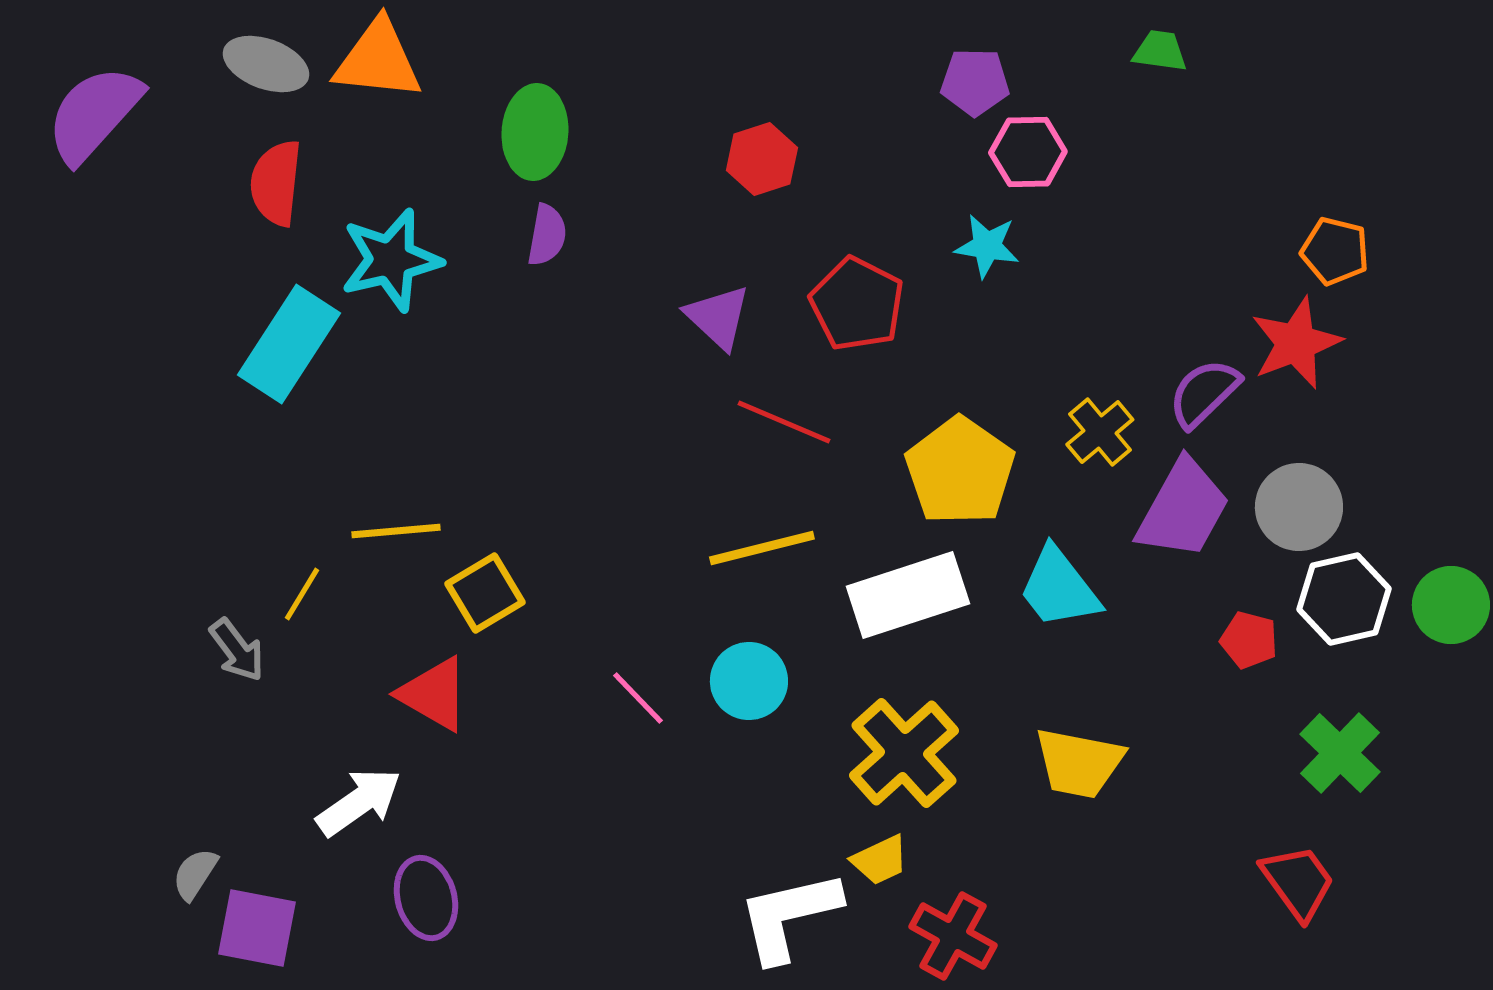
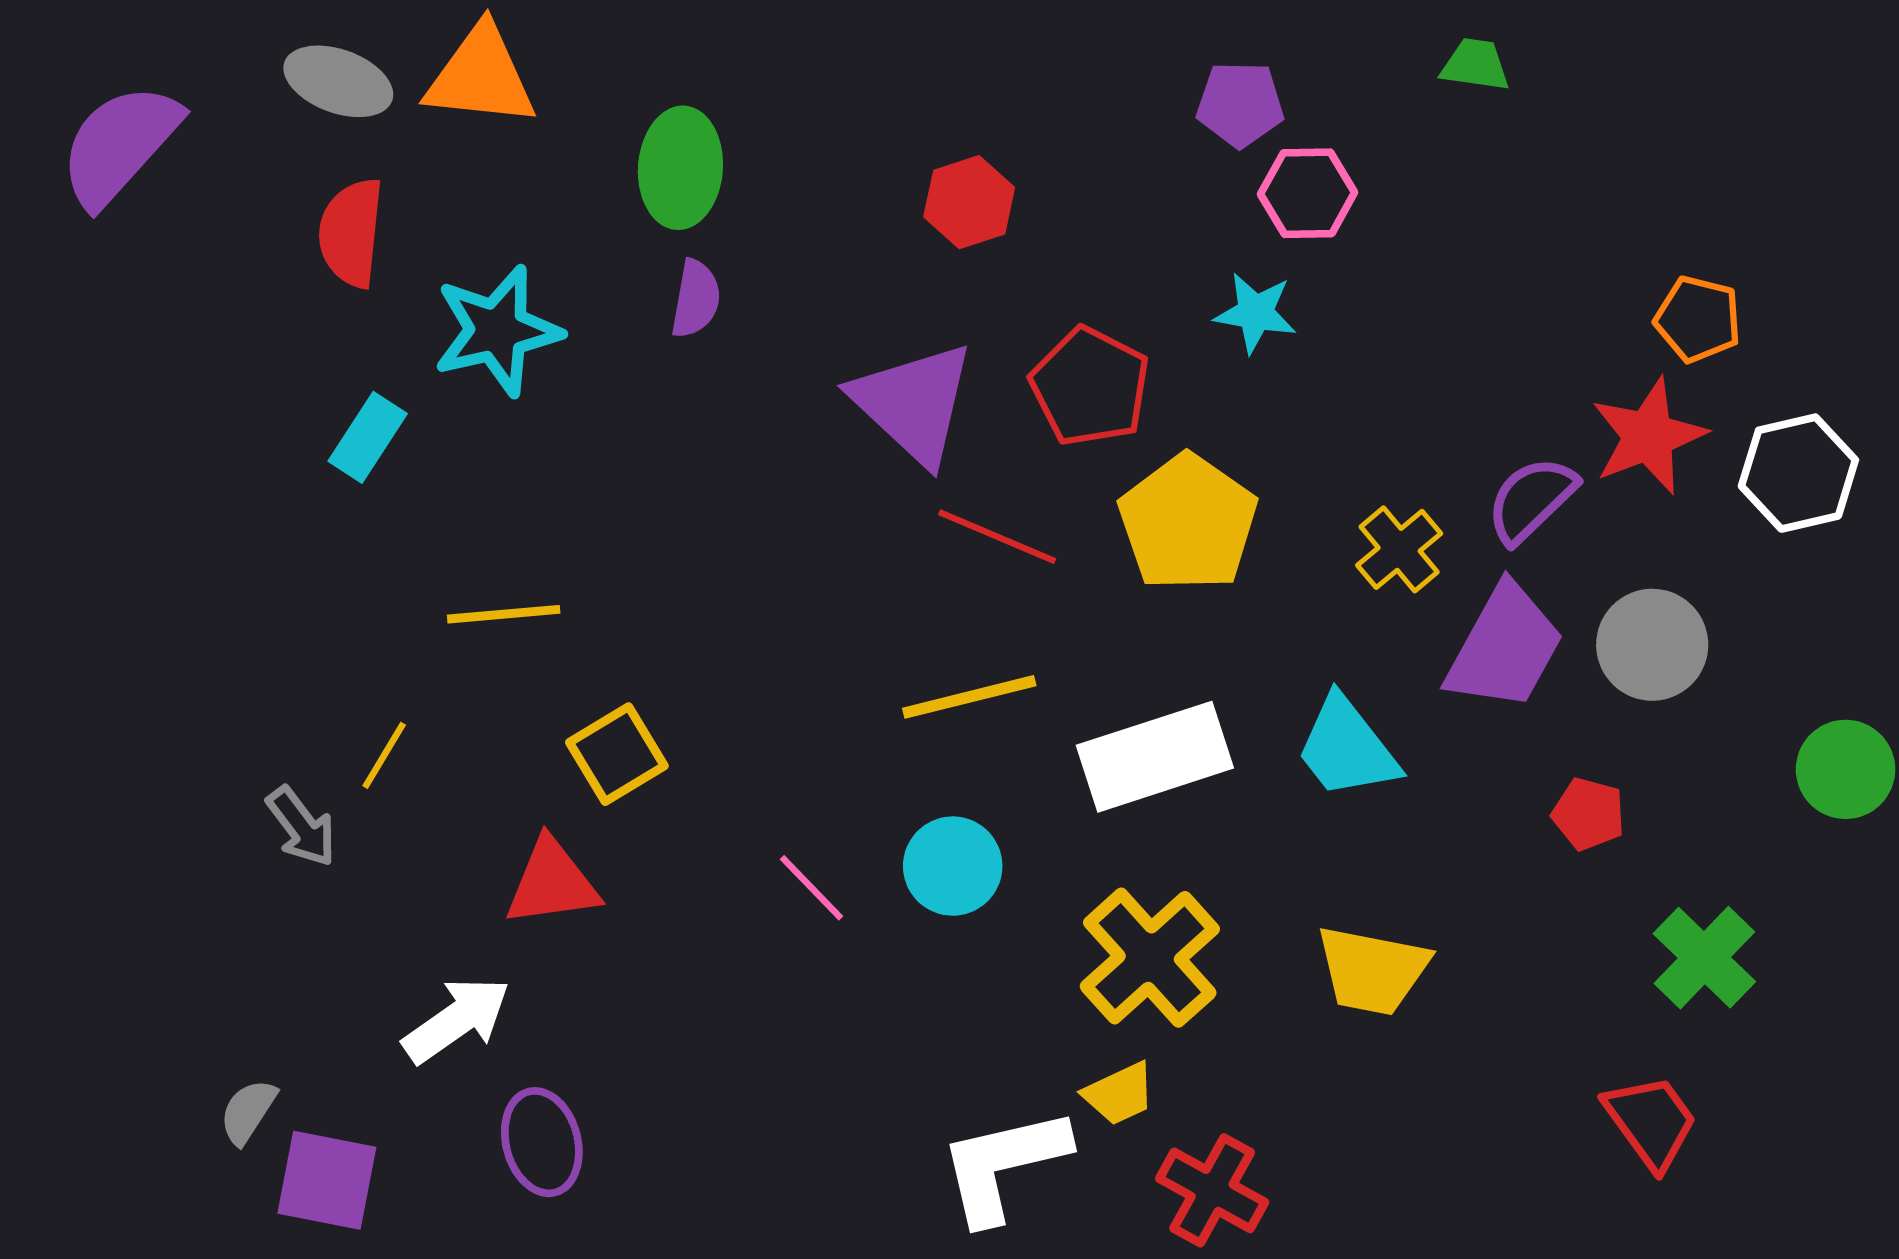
purple triangle: (718, 317) -> (913, 403), size x1.5
cyan rectangle: (289, 344) -> (368, 437), size x0.6
yellow pentagon: (960, 471) -> (1188, 523), moved
yellow line: (396, 531) -> (504, 614), moved
white hexagon: (1344, 599) -> (1798, 473), moved
red triangle: (434, 694) -> (552, 883), turned -38

